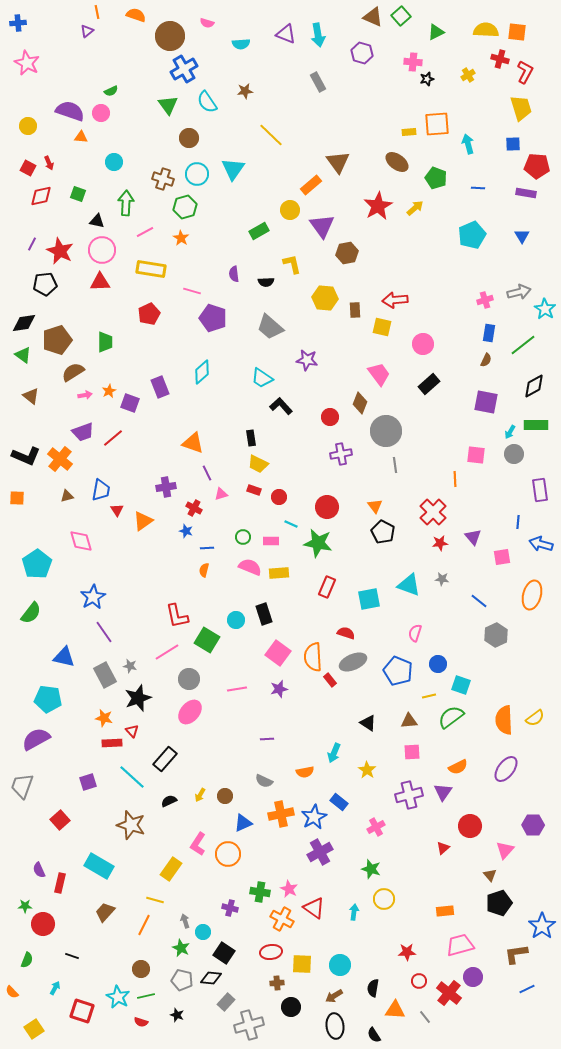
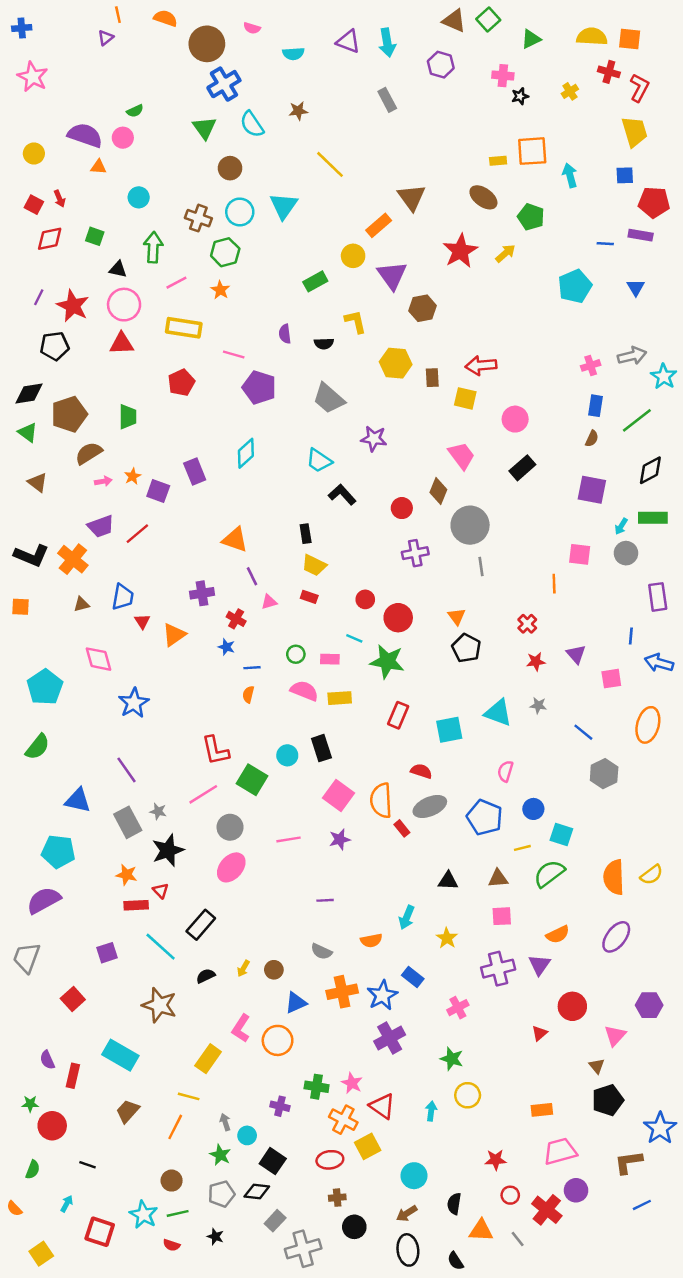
blue line: (478, 188) -> (605, 244), moved
red circle: (279, 497) -> (365, 599), moved
red cross: (433, 512) -> (527, 624), size x0.6
blue star: (93, 597) -> (134, 703), moved
black triangle: (368, 723) -> (448, 881), turned -30
yellow square: (302, 964) -> (368, 1146), moved, turned -30
gray pentagon: (182, 980) -> (221, 1194), turned -30

